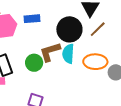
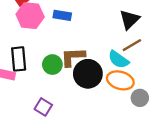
black circle: (69, 29) -> (88, 74), moved
cyan semicircle: (68, 54) -> (118, 59), moved, turned -72

